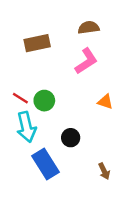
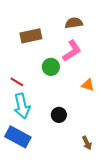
green circle: (44, 101) -> (51, 67), moved
blue rectangle: (45, 164) -> (18, 137), moved, turned -30

